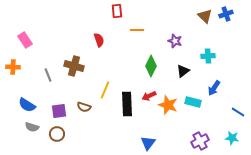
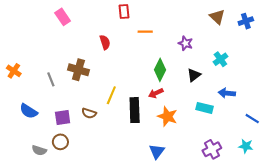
blue cross: (226, 14) -> (246, 21), moved
pink rectangle: (25, 40) -> (63, 17), moved
cyan cross: (208, 56) -> (220, 59), turned -32
orange cross: (13, 67) -> (14, 71), turned 32
blue arrow: (214, 88) -> (227, 93), turned 63
red arrow: (149, 96) -> (156, 93), moved
orange star: (168, 105) -> (167, 116), moved
gray semicircle: (32, 127) -> (39, 150), moved

